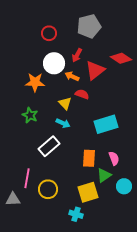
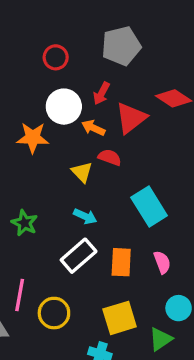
green star: (30, 115) -> (24, 223), moved
cyan arrow: (63, 123) -> (85, 216), moved
cyan rectangle: (106, 124) -> (149, 206), turned 75
white rectangle: (49, 146) -> (79, 256), moved
green triangle: (104, 175) -> (161, 339), moved

